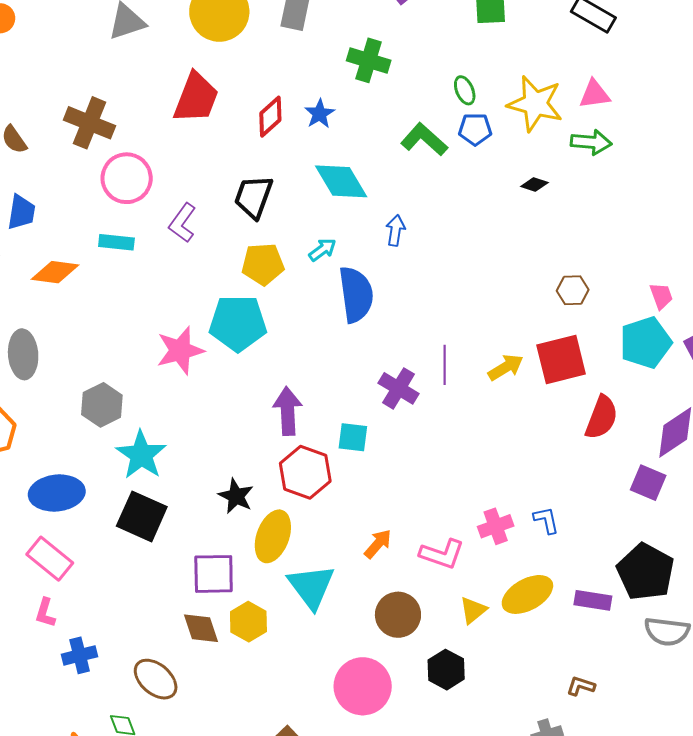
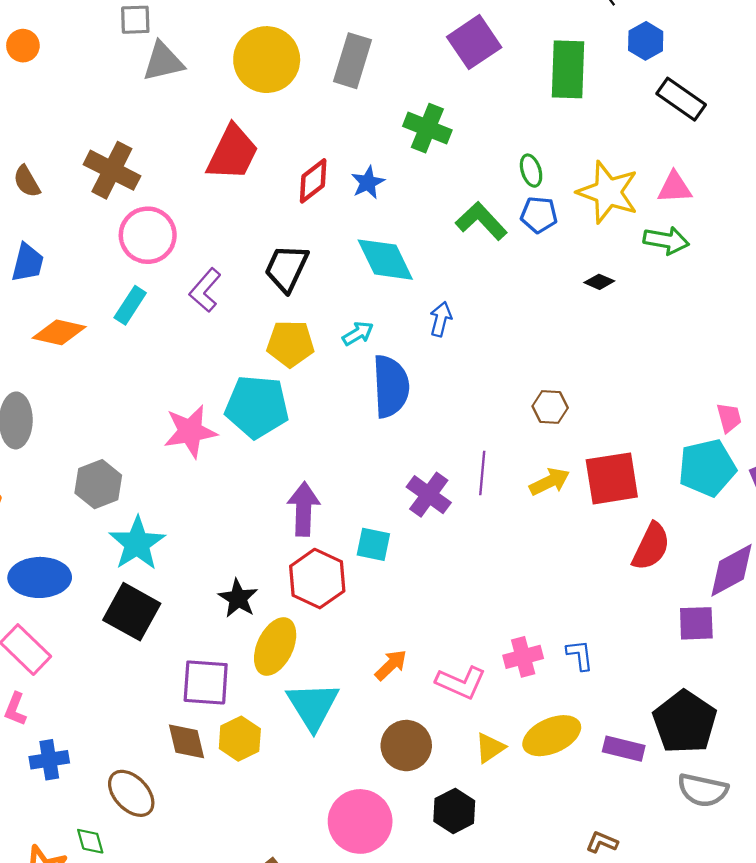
cyan rectangle: (116, 242) -> (130, 305), turned -68
brown hexagon: (573, 290) -> (550, 407), moved
purple square: (648, 483) -> (696, 623), turned -30

